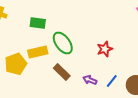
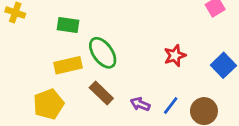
red star: (105, 49) -> (175, 56), moved
yellow pentagon: (16, 64) -> (49, 104), moved

